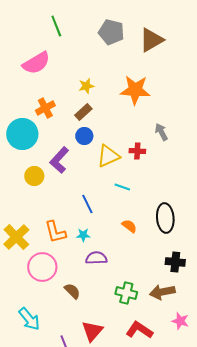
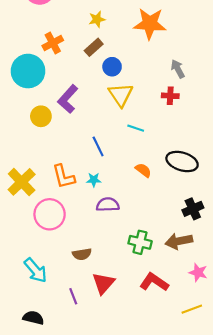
blue circle: (84, 136) -> (112, 67), moved
red cross: (137, 151) -> (170, 96), moved
yellow triangle: (108, 156) -> (121, 95), turned -40
black ellipse: (165, 218) -> (182, 162), turned -68
black cross: (175, 262) -> (193, 209), turned -30
brown semicircle: (72, 291) -> (82, 254), moved, turned 126

